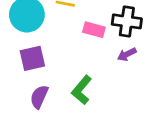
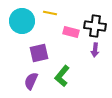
purple arrow: (127, 54) -> (95, 50), turned -56
purple square: (32, 58) -> (39, 53), moved

